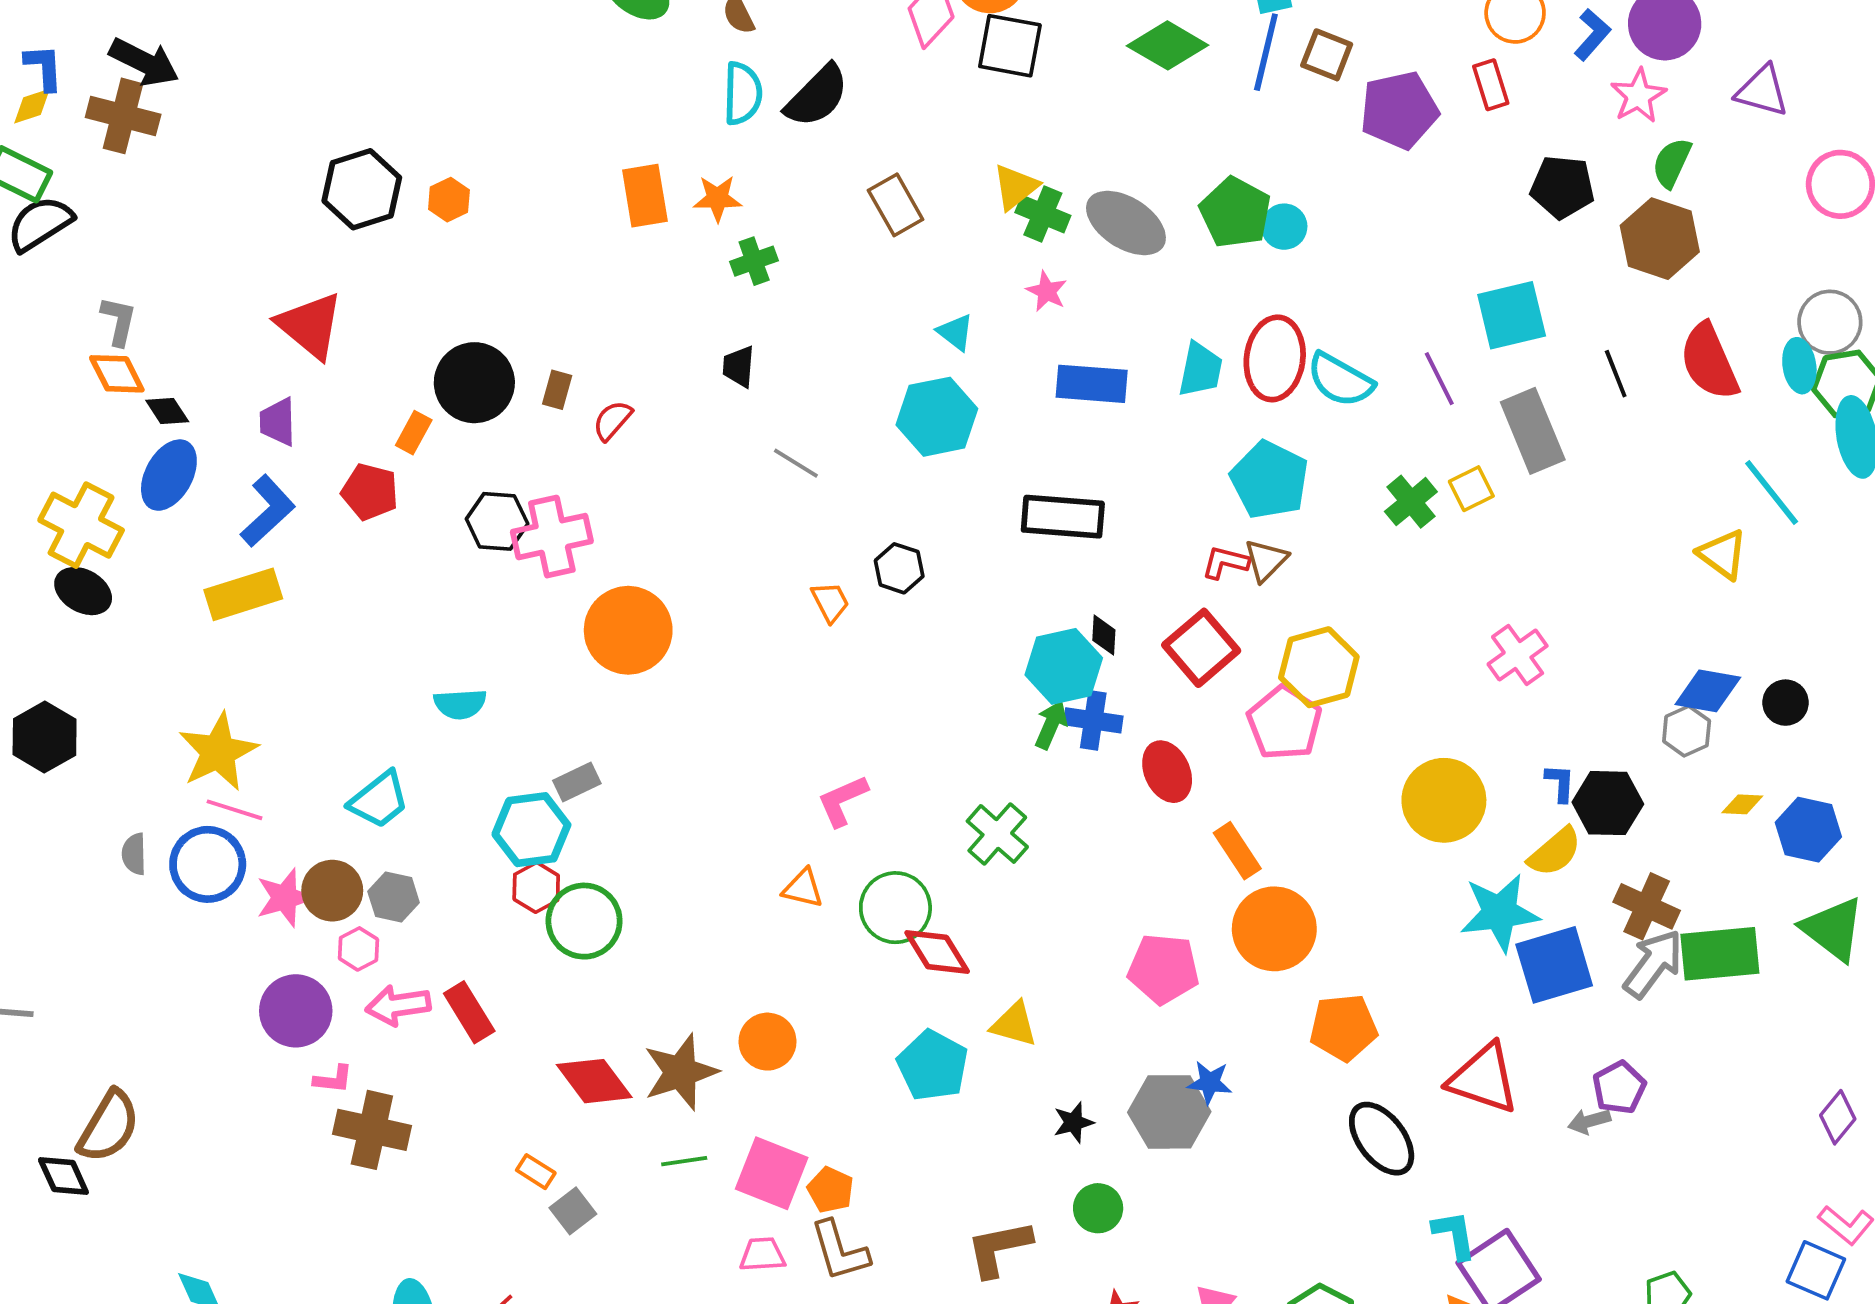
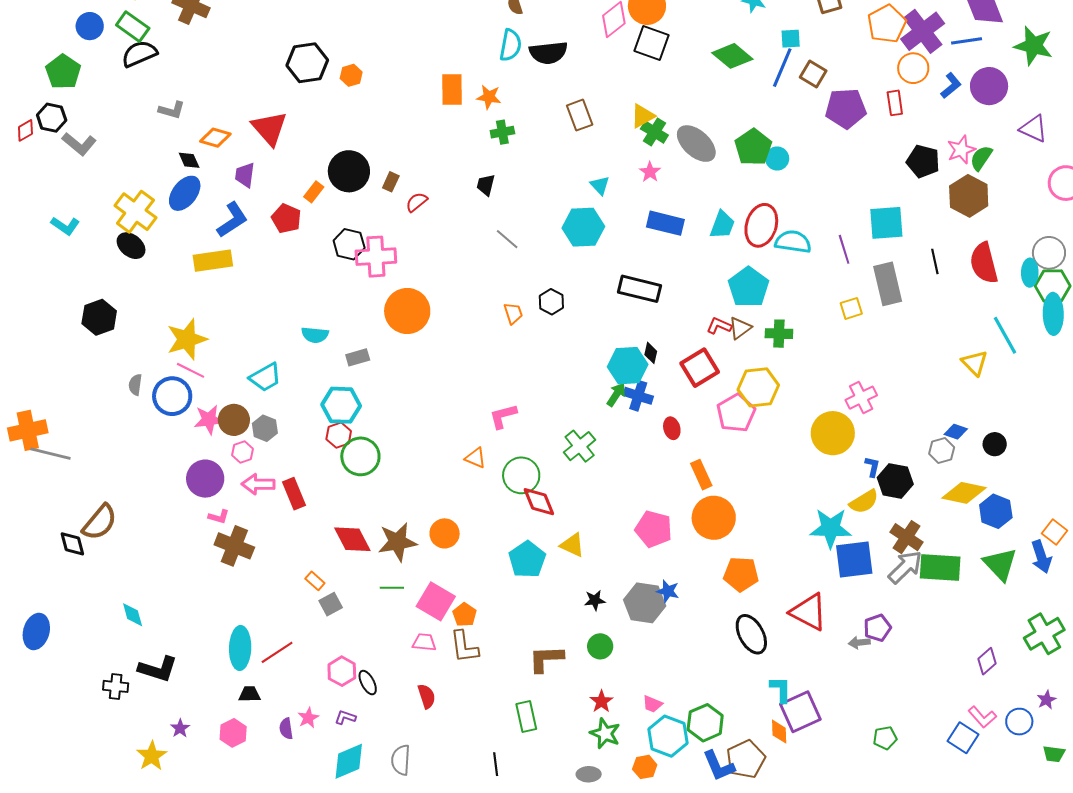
black semicircle: (817, 96) -> (548, 53), turned 30
pink star: (1638, 96) -> (961, 150), moved
gray L-shape: (119, 321) -> (172, 110), turned 84
orange diamond: (117, 374) -> (215, 138), moved, turned -56
cyan semicircle: (1340, 380) -> (793, 242), turned 150
green cross: (1411, 502) -> (779, 334), moved, turned 32
blue diamond: (1708, 691) -> (956, 432), size x0.7
red ellipse: (1167, 772) -> (672, 428), size x0.7
gray rectangle: (577, 782) -> (358, 357), moved
yellow circle: (1444, 800) -> (833, 433), moved
yellow diamond: (1742, 804) -> (964, 493), size x2.0

